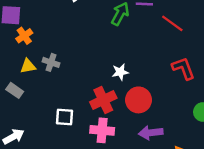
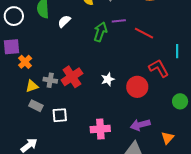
gray rectangle: (15, 90) -> (36, 106), moved
red cross: (103, 100) -> (72, 77), moved
red circle: (138, 100) -> (137, 87), moved
white square: (64, 117) -> (60, 115), moved

